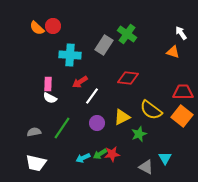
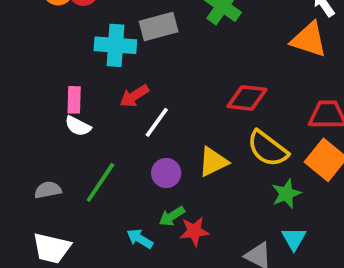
gray rectangle: (104, 45) -> (159, 27), moved, turned 42
orange triangle: (173, 52) -> (309, 40), size x1.5
red diamond: (128, 78) -> (247, 98), moved
green star: (139, 134) -> (286, 194), moved
green arrow: (100, 154) -> (172, 216), moved
cyan arrow: (83, 158) -> (140, 239), turned 56

